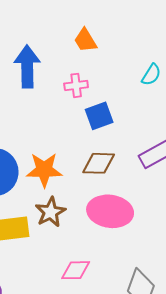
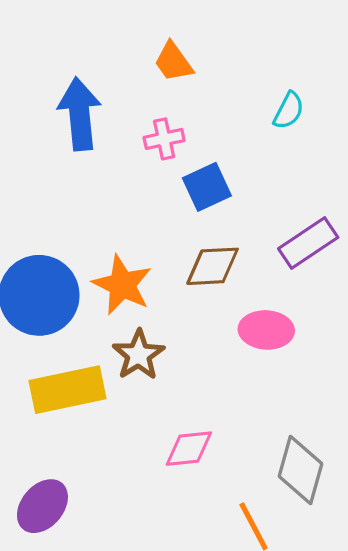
orange star: (44, 170) -> (122, 285), turned 30
pink ellipse: (110, 211) -> (266, 330), moved, size x0.7

